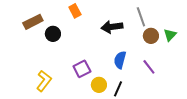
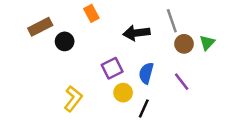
purple square: (82, 69) -> (112, 68), moved
yellow L-shape: (44, 81) -> (73, 99), moved
yellow circle: (99, 85) -> (123, 93), moved

